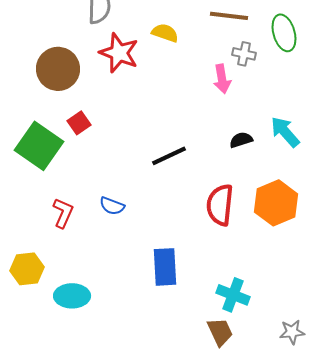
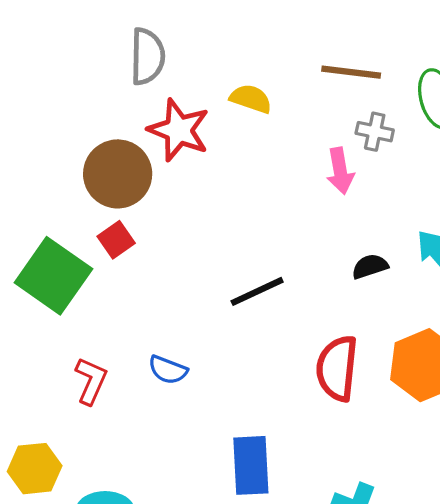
brown circle: (58, 69) -> (118, 174), moved

